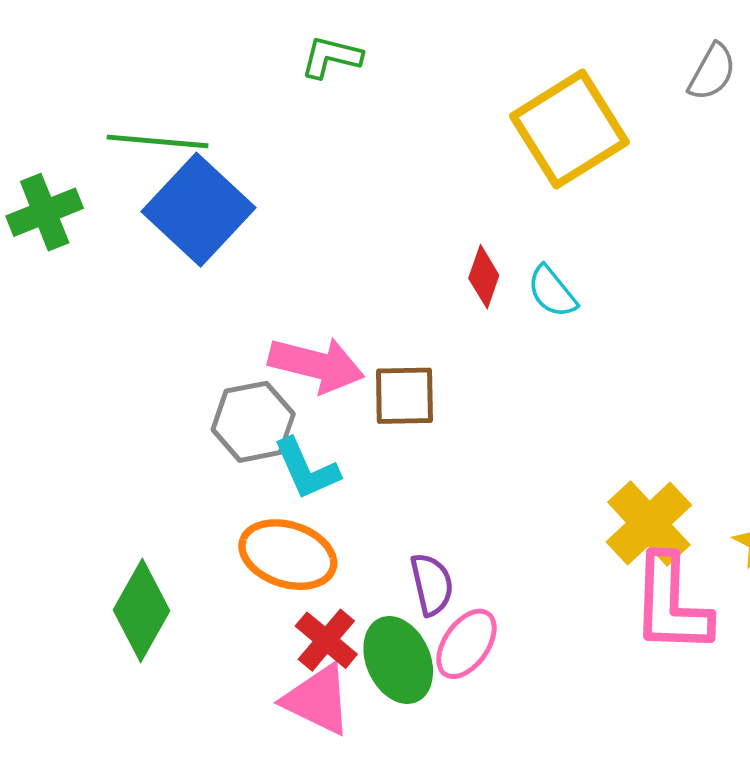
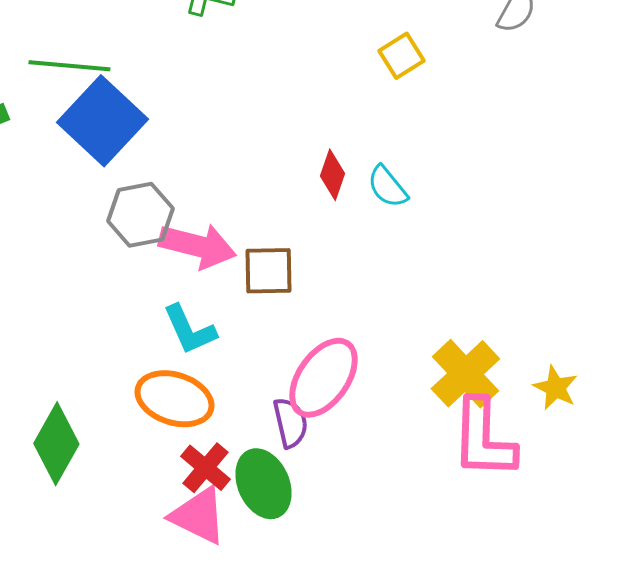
yellow square: (569, 129) -> (401, 56), size x0.5
gray hexagon: (253, 422) -> (140, 215), moved
pink ellipse: (466, 644) -> (323, 378), moved, size x1.4

